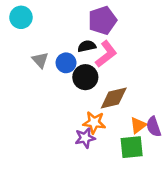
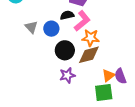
black circle: (85, 77) -> (65, 50), moved
orange star: (94, 122) -> (91, 38), moved
purple star: (85, 138) -> (67, 75), moved

